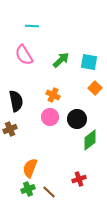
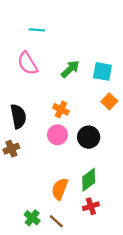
green diamond: (90, 140) -> (89, 180), moved
orange semicircle: (30, 168) -> (60, 189), moved
green cross: (28, 189) -> (32, 218), turned -32

